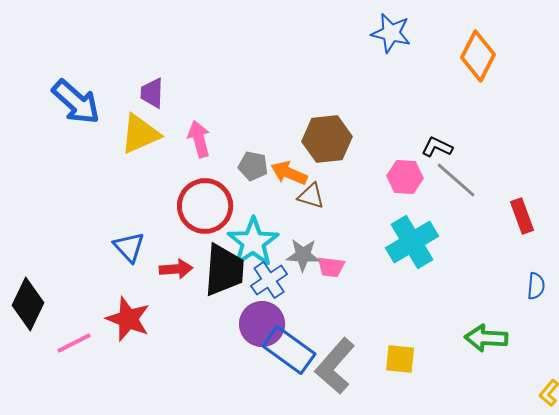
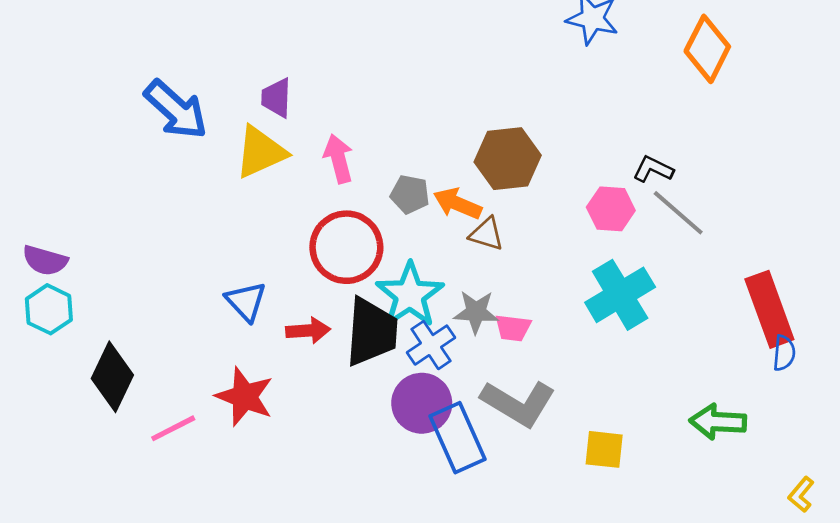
red rectangle: (522, 216) -> (769, 309), moved, size x1.6
blue rectangle: (289, 350) -> (457, 438), turned 30
gray L-shape: (335, 366) -> (518, 403), moved, turned -100

